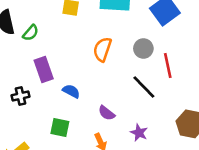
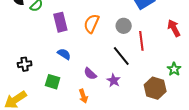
purple rectangle: (44, 69) -> (60, 22), moved
black cross: (21, 96) -> (25, 64), moved
purple star: (139, 133) -> (114, 80), moved

